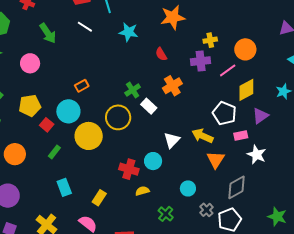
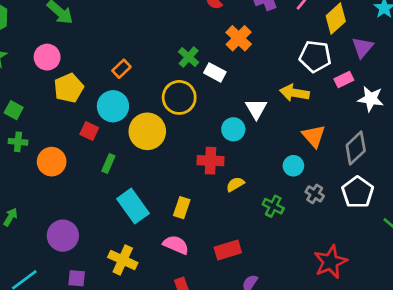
yellow pentagon: (30, 106) -> (69, 88), moved
orange circle: (15, 154) -> (52, 162), moved
orange triangle: (216, 160) -> (314, 136), moved
cyan circle: (153, 161) -> (233, 129), moved
cyan rectangle: (64, 187) -> (133, 206), size x1.4
gray cross: (206, 210) -> (315, 194), moved

